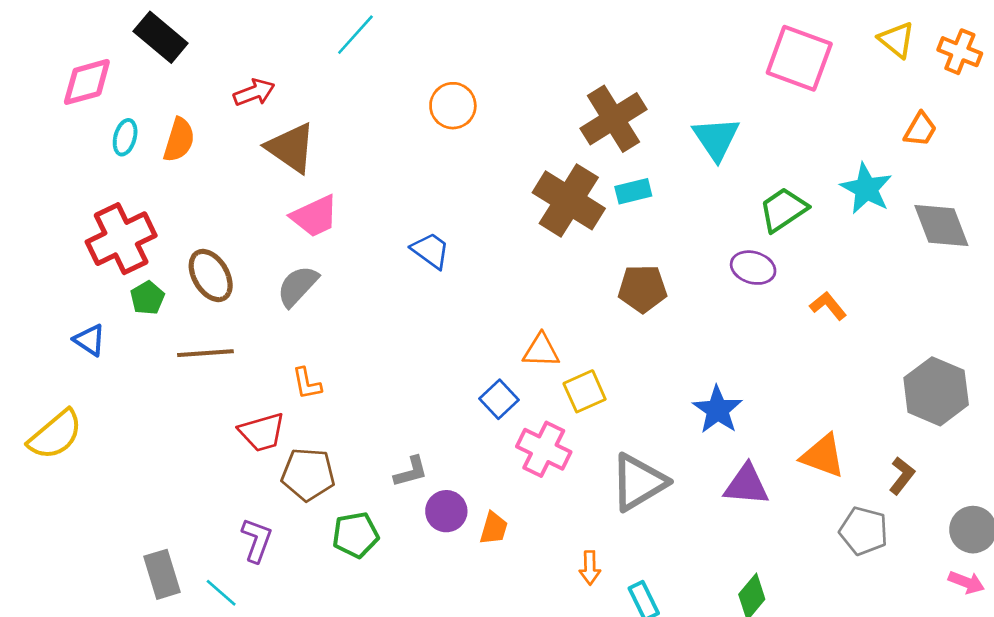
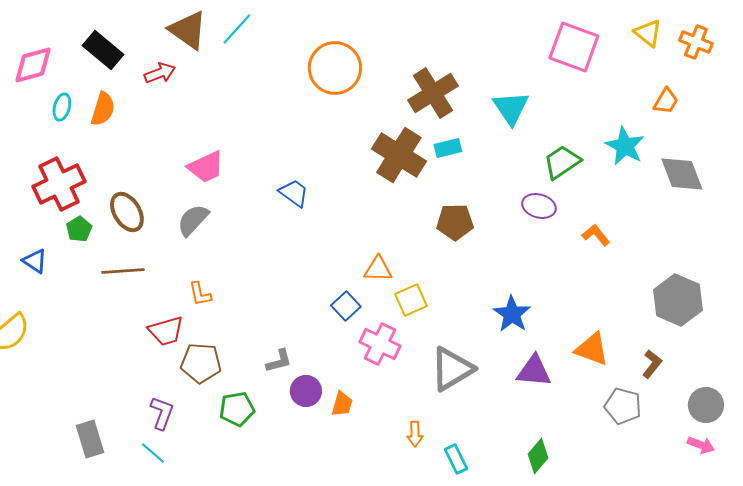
black rectangle: (161, 37) -> (103, 50), moved
orange circle: (453, 106) -> (335, 68), moved, size x1.5
brown triangle: (291, 148) -> (188, 30), moved
cyan line: (221, 593) -> (153, 453), moved

